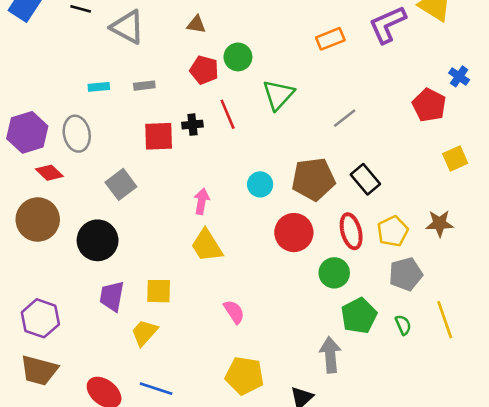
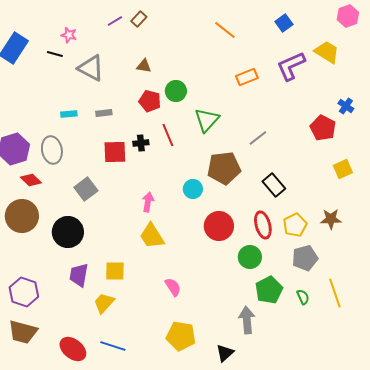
brown pentagon: (313, 179) -> (224, 168), moved

